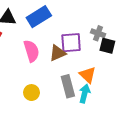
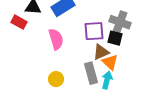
gray cross: (98, 33) -> (120, 22), size x1.5
black square: (107, 46) -> (115, 38), moved
brown triangle: (57, 53) -> (101, 52), moved

